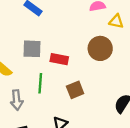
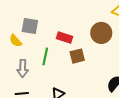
gray square: (32, 49) -> (30, 26), moved
brown square: (75, 90) -> (77, 56), moved

